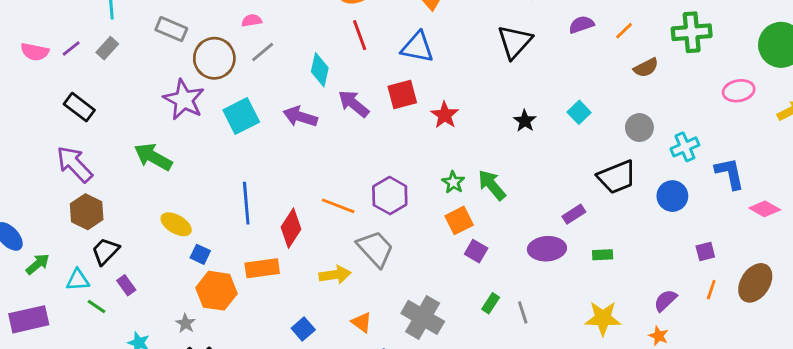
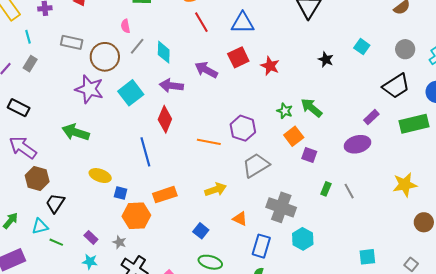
pink semicircle: (252, 21) -> (126, 26), turned -80
cyan diamond: (320, 70) -> (164, 52), moved
red diamond: (291, 228) -> (165, 119), moved
gray trapezoid: (375, 249) -> (256, 165), moved, turned -68
green rectangle: (603, 255) -> (414, 124), moved, size x2.0
purple rectangle: (126, 285) -> (91, 237), moved

